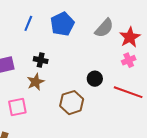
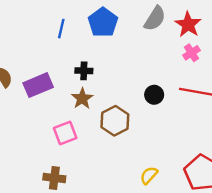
black circle: (95, 79) -> (154, 95), moved
brown hexagon: (72, 103) -> (115, 121), moved

